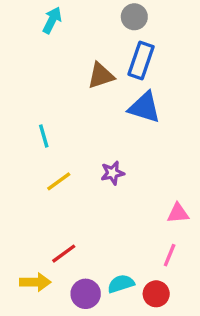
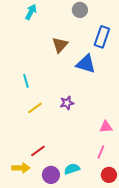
blue rectangle: (141, 60) -> (102, 37), moved
brown triangle: (101, 76) -> (60, 45), turned -30
red circle: (156, 294) -> (109, 175), moved

